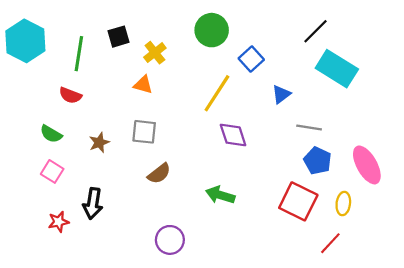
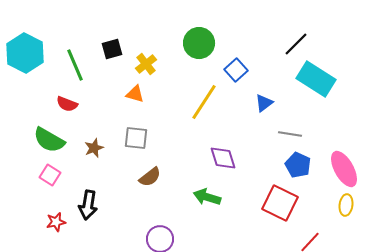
green line: (79, 54) -> (75, 65), turned -32
green semicircle: (51, 134) -> (49, 140), size x1.5
purple diamond: (233, 135) -> (223, 158), moved
yellow ellipse: (343, 204) -> (346, 205), moved

